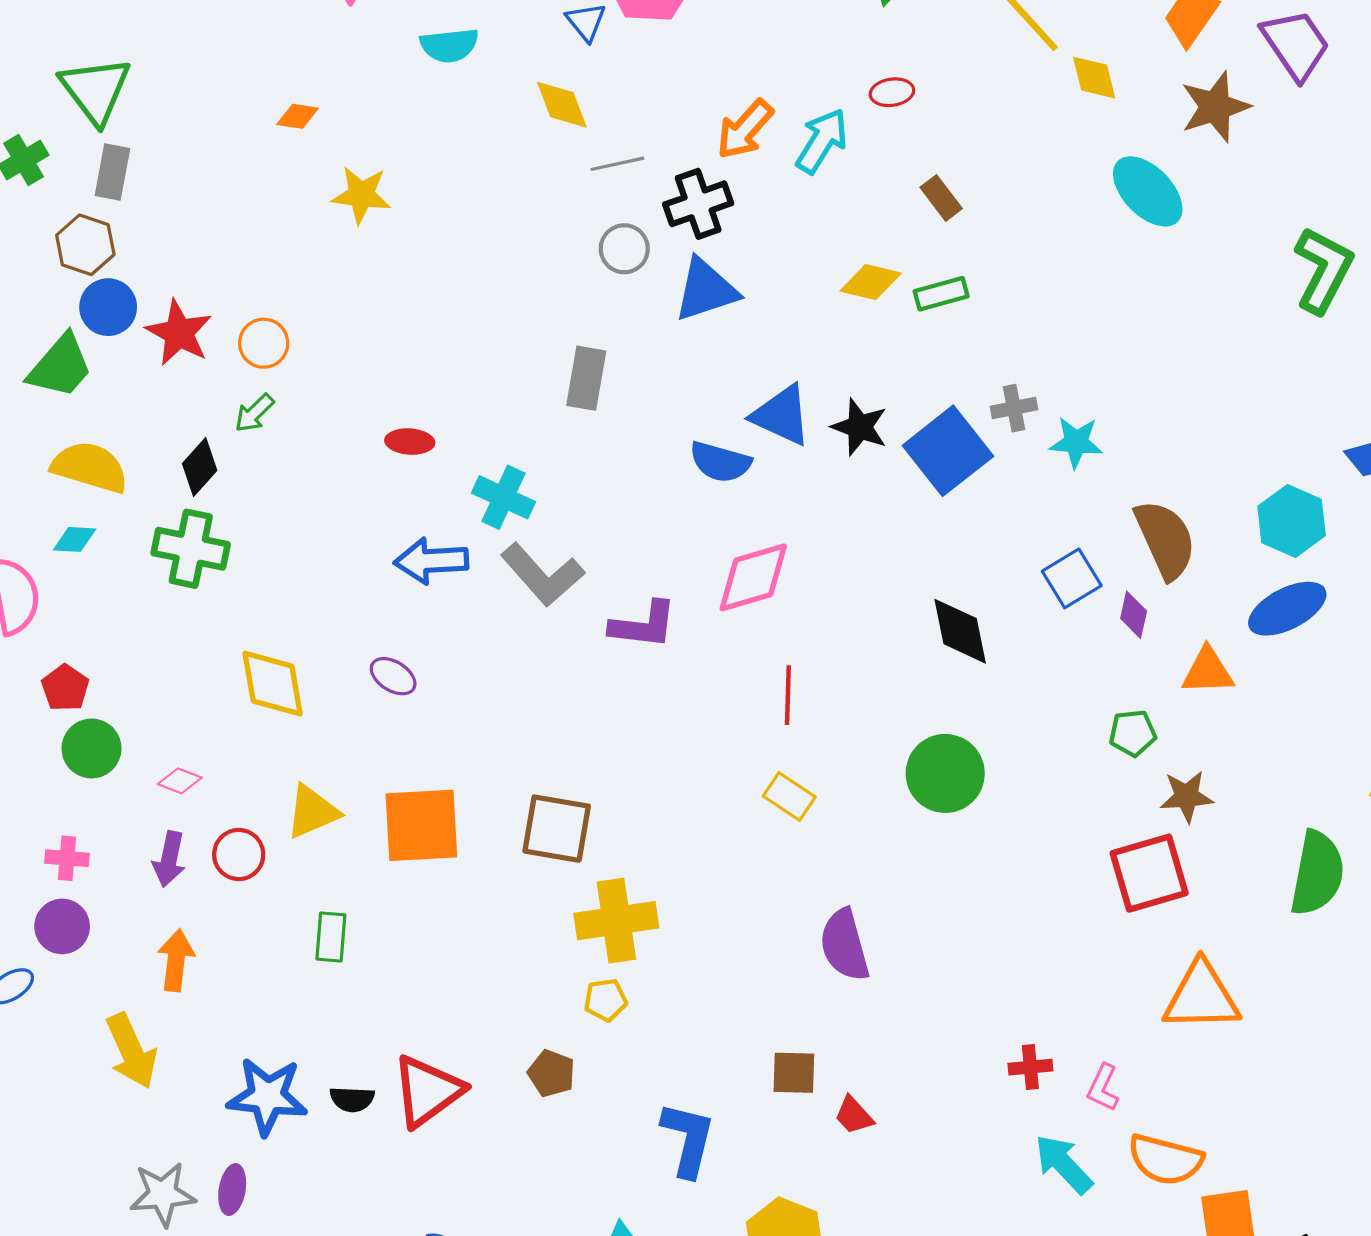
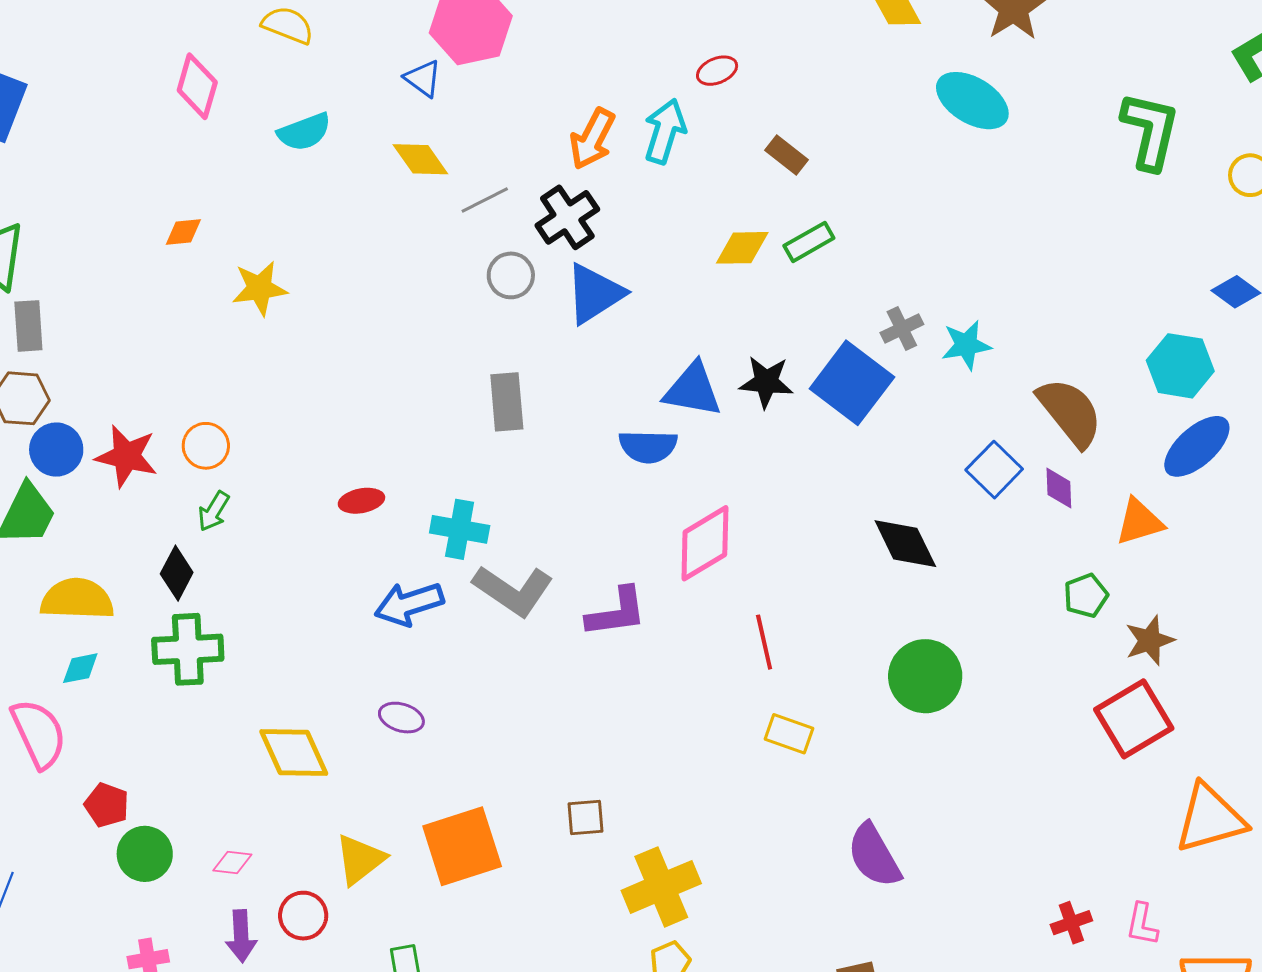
brown square: (557, 829) -> (586, 817), size x0.6

